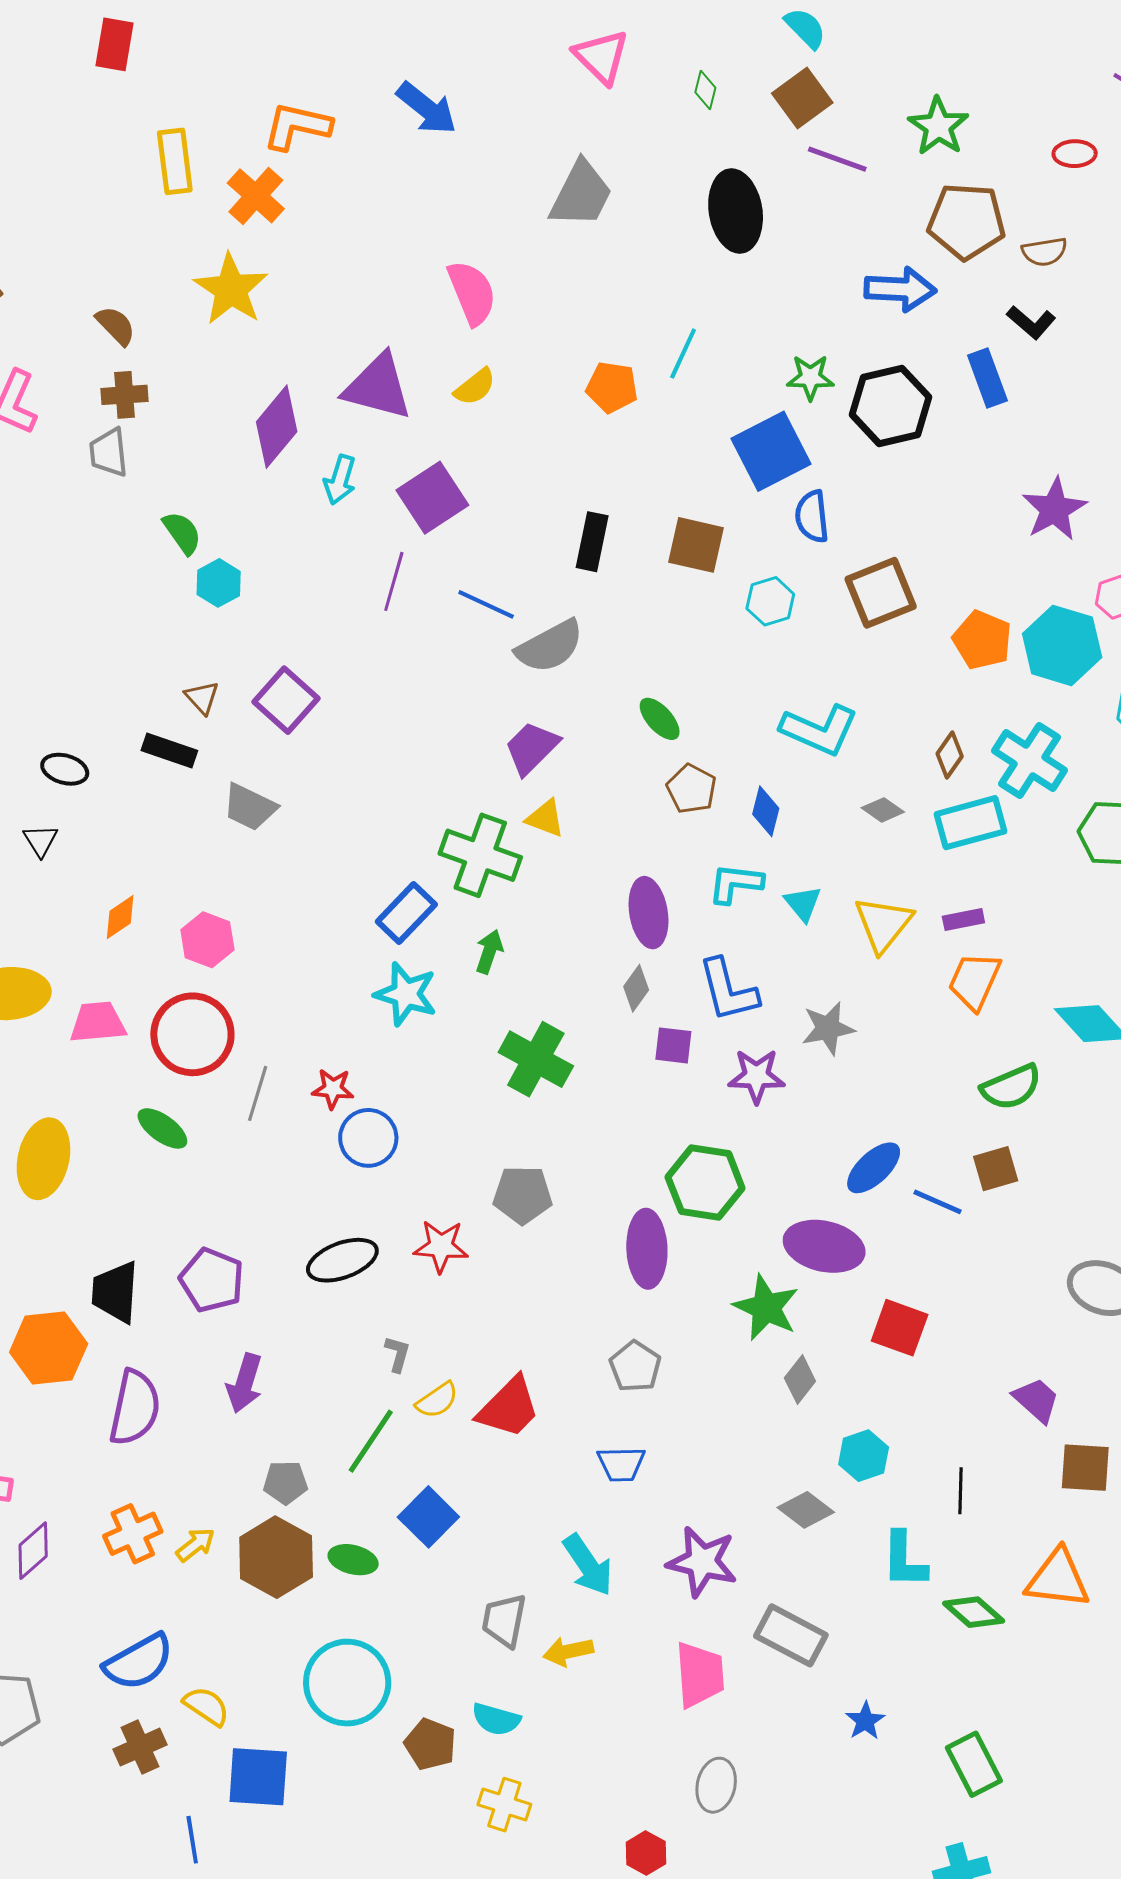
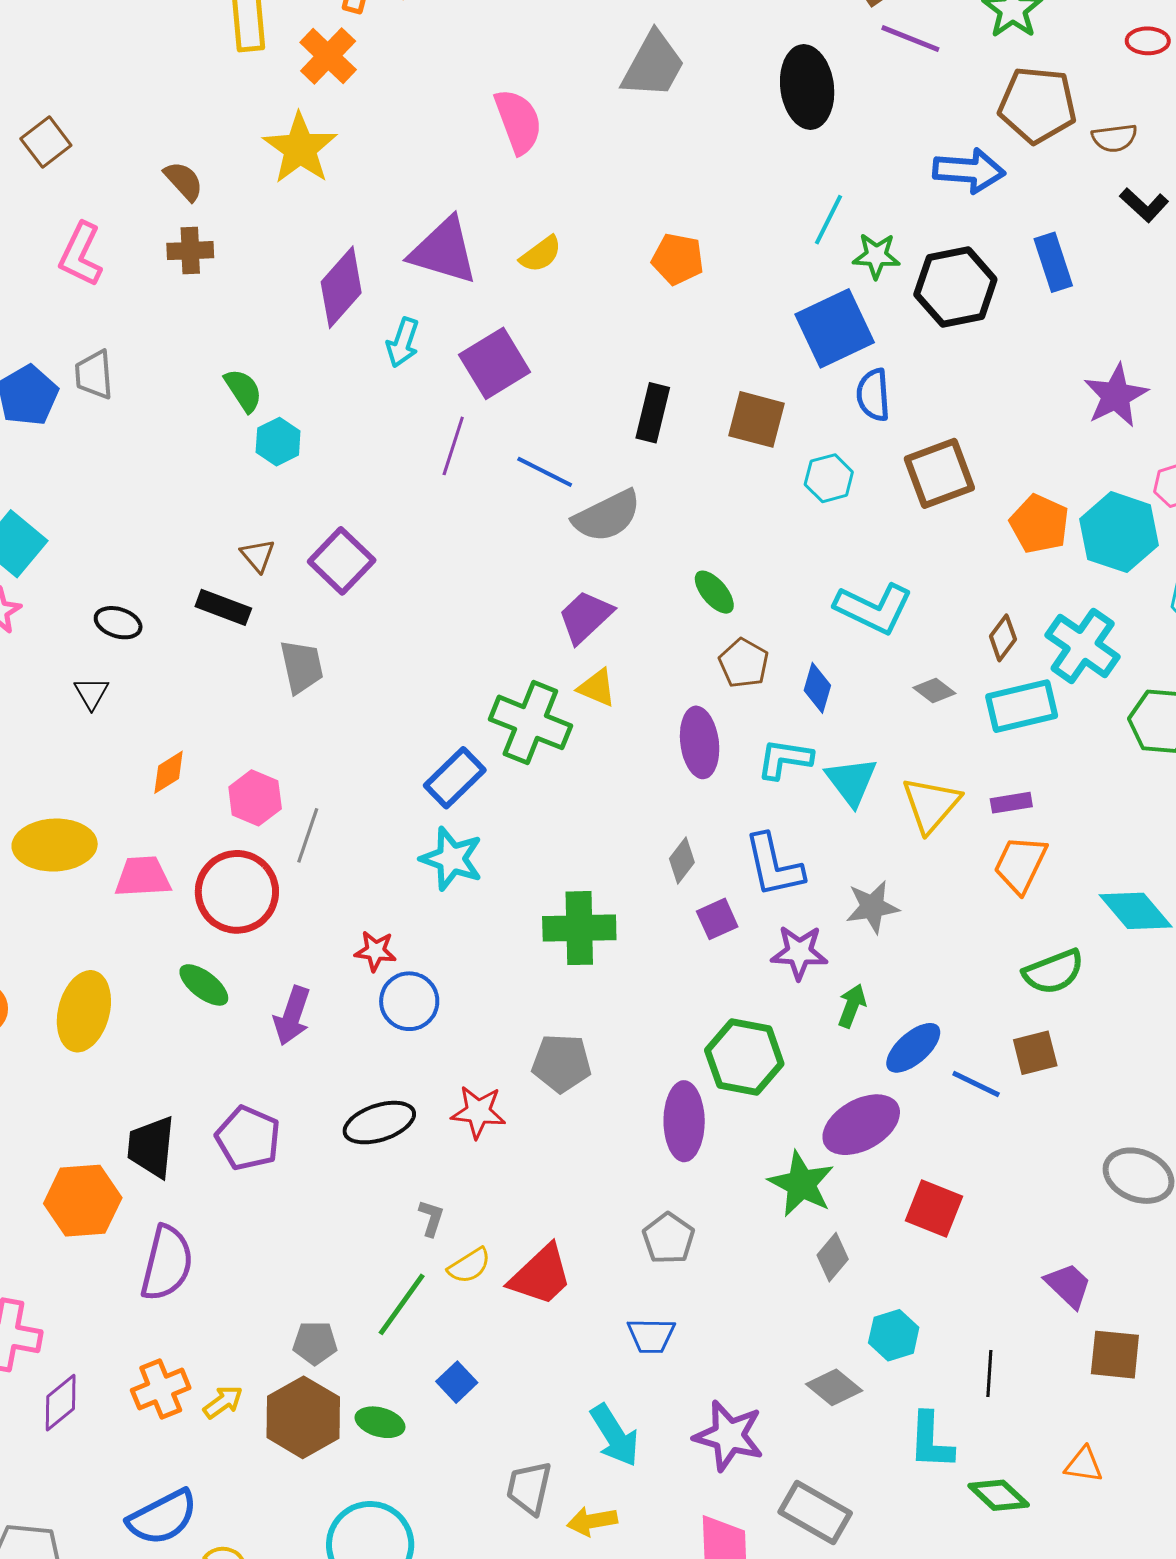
pink semicircle: (472, 293) -> (518, 121), moved
black L-shape: (1031, 322) -> (1144, 205), moved
cyan line: (683, 353) -> (829, 220), moved
gray trapezoid: (109, 452) -> (94, 375), moved
gray trapezoid: (250, 807) -> (302, 667), turned -130
cyan triangle: (803, 903) -> (851, 781), size x1.4
purple ellipse: (648, 913) -> (700, 742), moved
green arrow: (489, 952) -> (852, 1006), moved
purple square: (673, 1045) -> (717, 919), turned -33
green cross: (536, 1059) -> (579, 928), turned -32
gray line: (258, 1093) -> (308, 835), moved
purple ellipse: (824, 1246) -> (861, 1125), turned -44
purple arrow: (245, 1383) -> (292, 1016), moved
blue square: (428, 1517) -> (457, 1382), size x0.7
orange triangle: (1058, 1579) -> (1084, 1465), size x0.6

